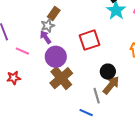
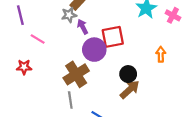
purple arrow: (45, 37) -> (83, 27), moved
purple circle: (56, 57) -> (94, 50), moved
gray line: (97, 96) -> (70, 100), moved

